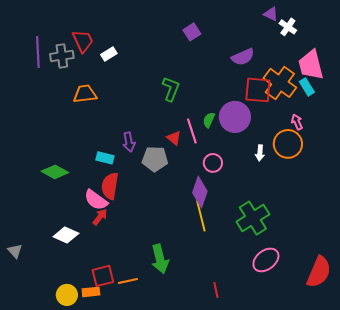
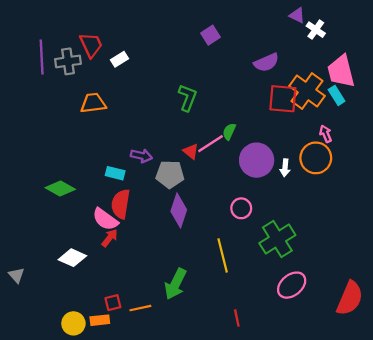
purple circle: (235, 117) -> (257, 160), moved
pink line: (192, 131) -> (211, 144), turned 75
purple arrow: (129, 142) -> (141, 156), turned -66
pink circle: (213, 163) -> (241, 208), moved
purple diamond: (200, 192) -> (179, 211), moved
yellow line: (201, 216) -> (223, 255), moved
green arrow: (160, 259) -> (175, 284), turned 40
red square: (103, 276) -> (113, 303), size x0.7

